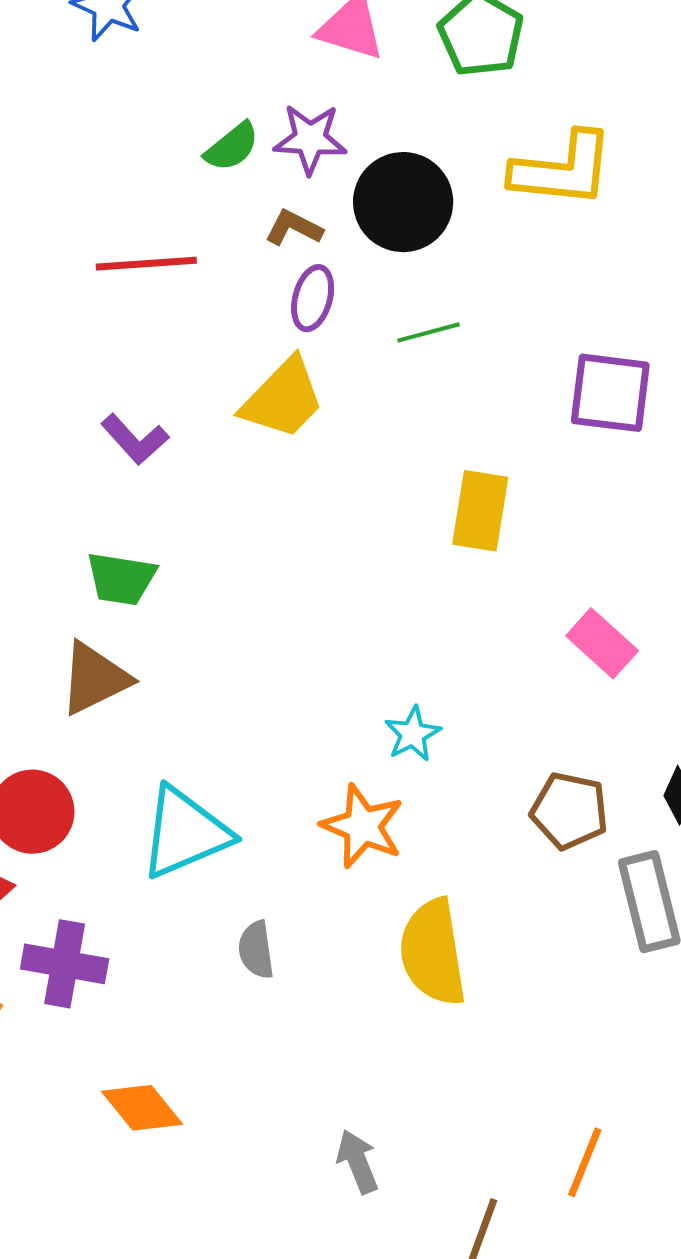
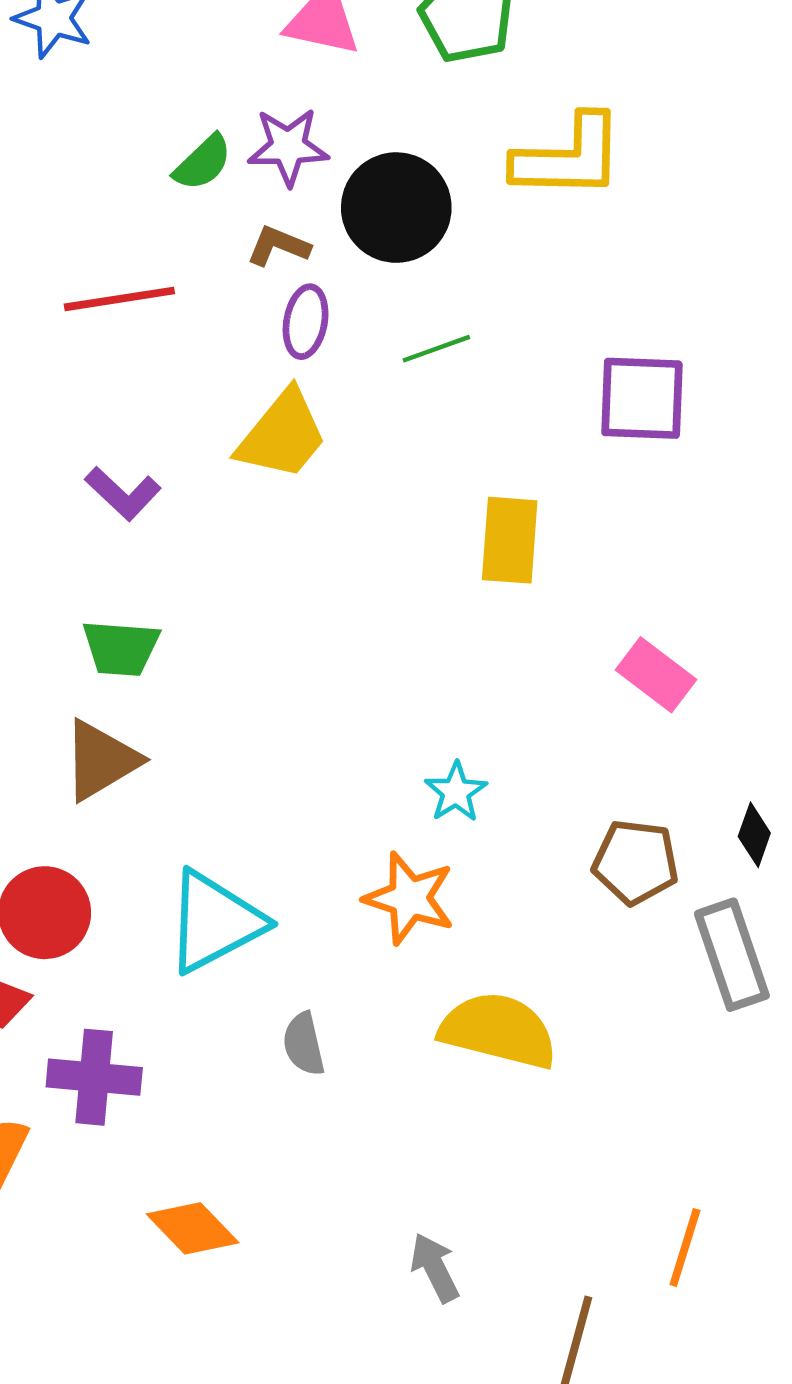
yellow semicircle: (433, 952) -> (498, 1030), turned 118

